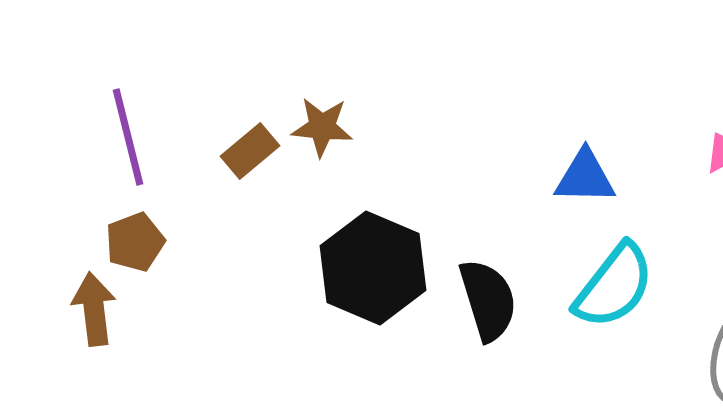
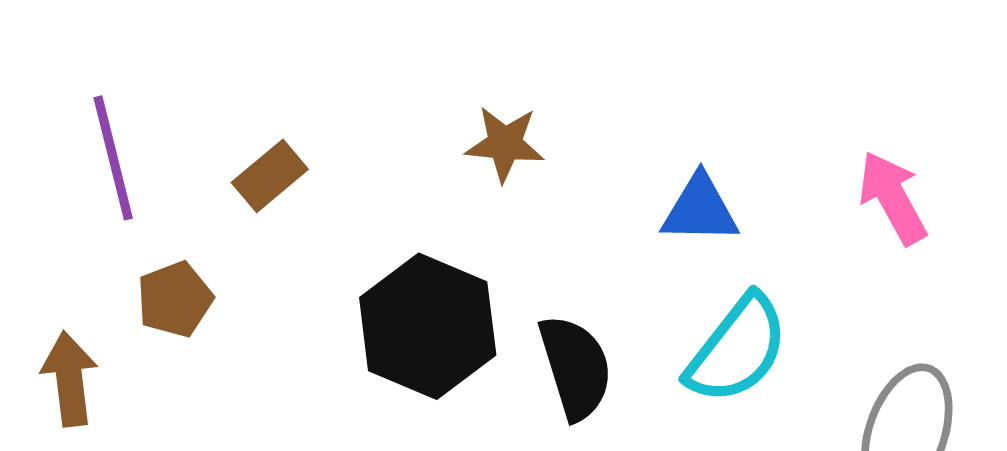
brown star: (322, 127) -> (505, 144), moved
brown pentagon: (135, 242) -> (175, 299), moved

